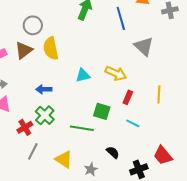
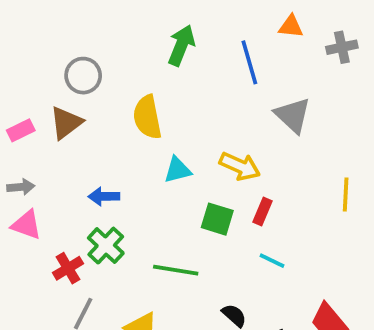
yellow semicircle: (51, 48) -> (147, 117), moved
yellow line: (159, 94) -> (346, 195), moved
green square: (102, 111) -> (217, 219), moved

